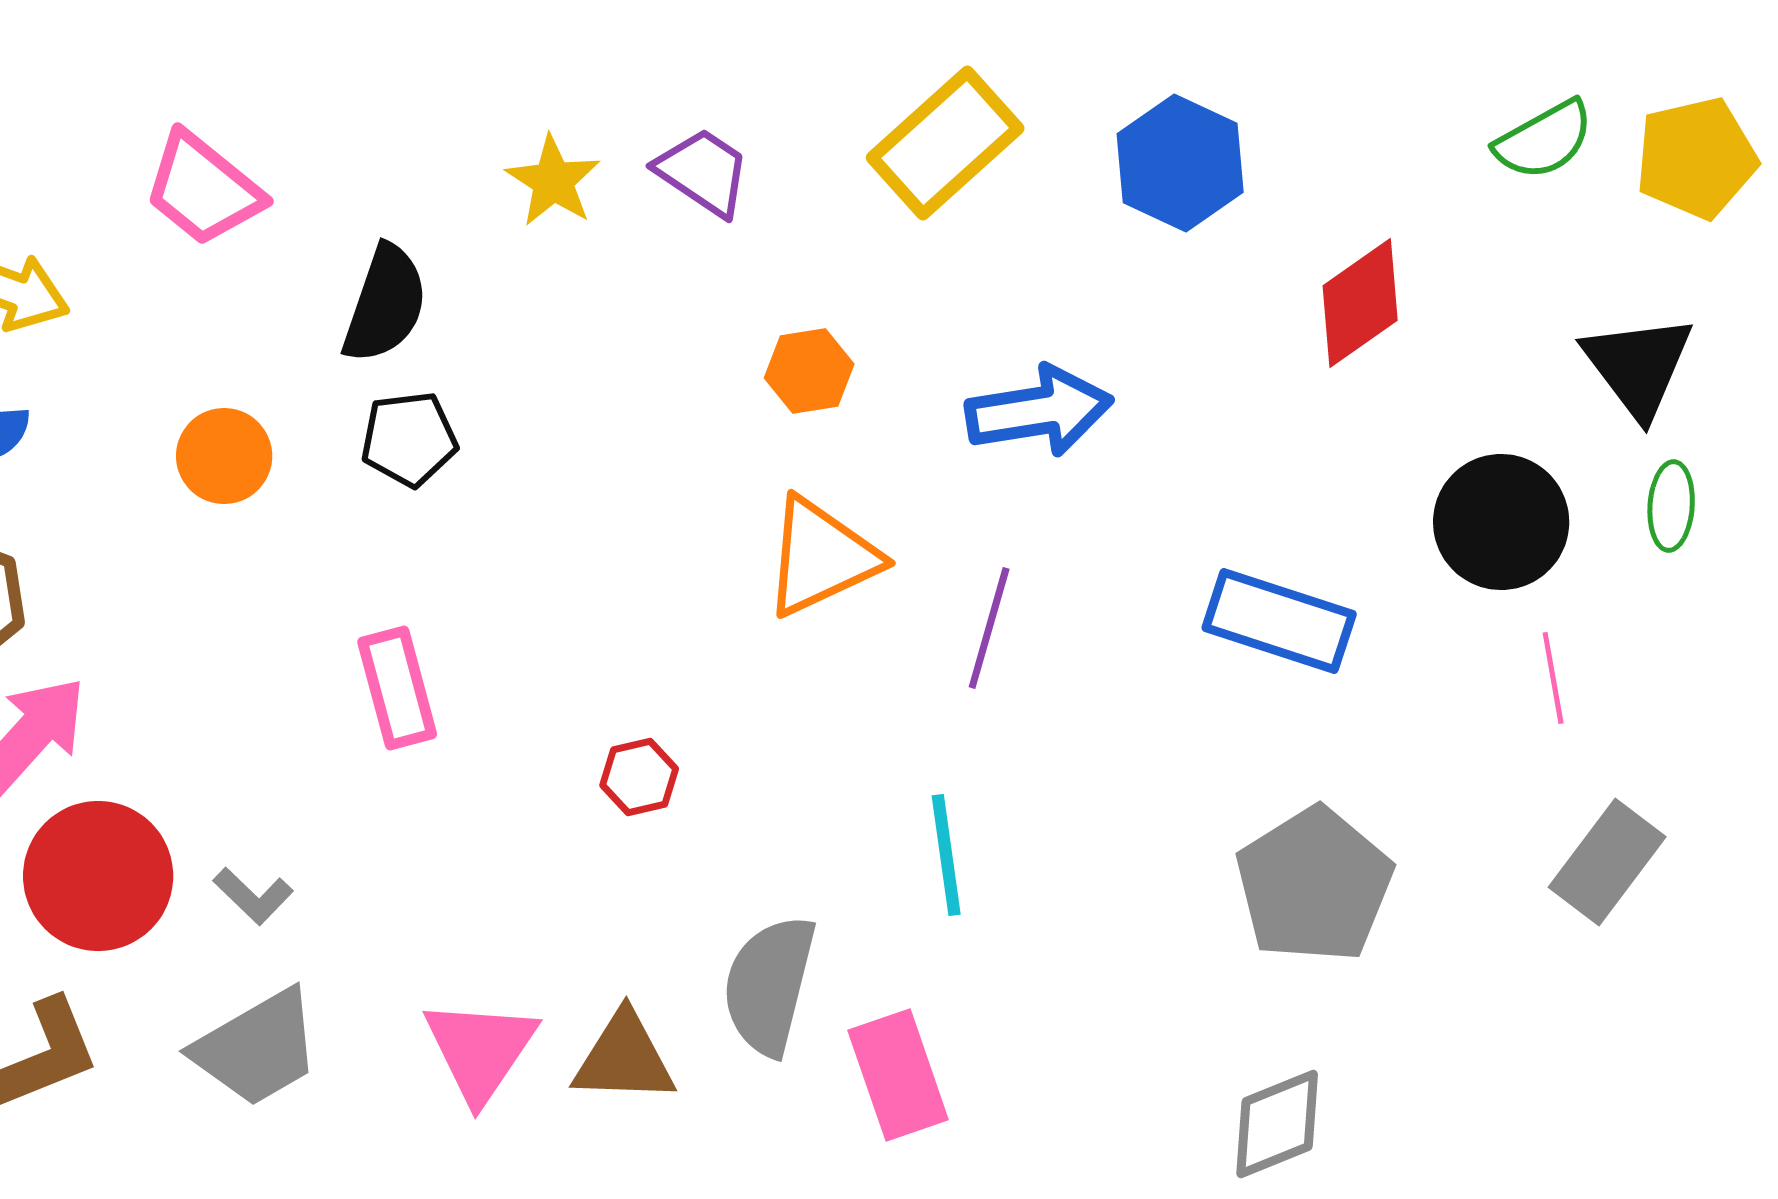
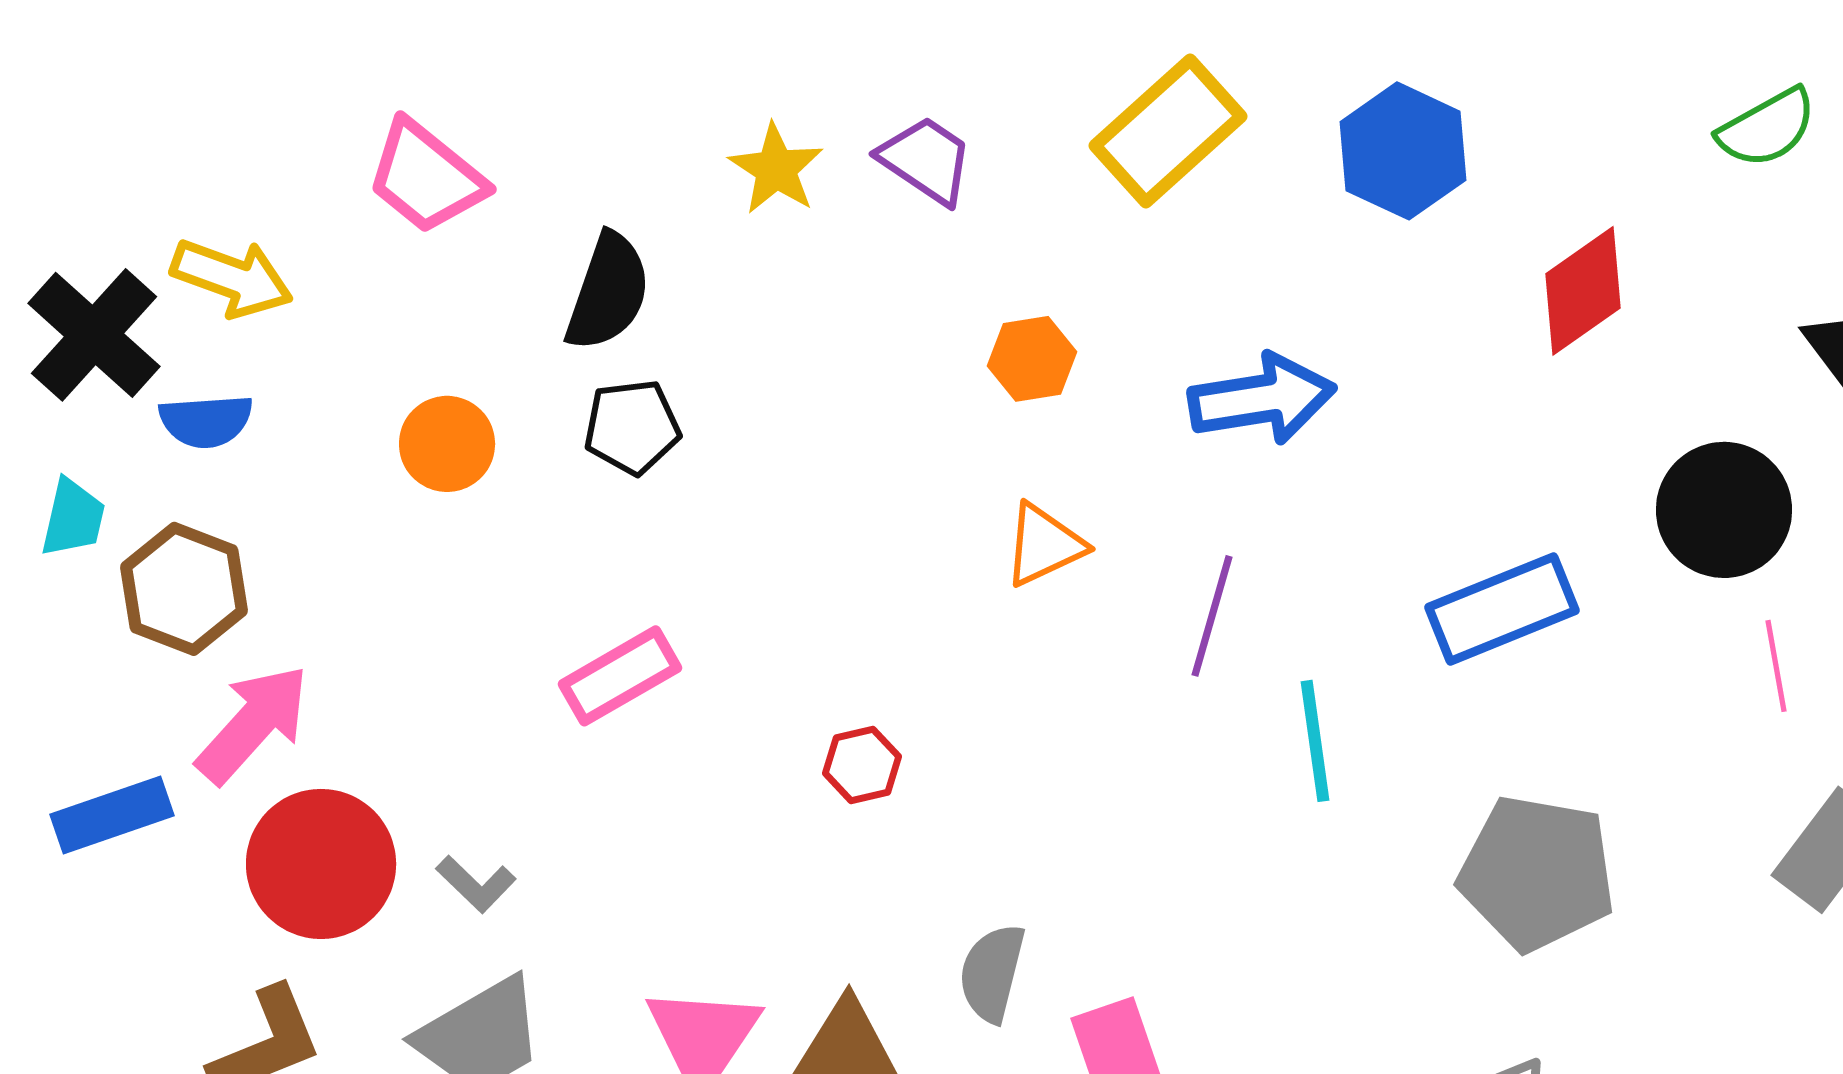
orange triangle: (821, 557) -> (1044, 545), size x0.7
blue rectangle: (1279, 621) -> (1502, 609), turned -40
pink rectangle: (397, 688) -> (620, 676), turned 75
cyan line: (946, 855) -> (1315, 741), moved
gray pentagon: (1314, 885) -> (1537, 873), turned -30
gray semicircle: (769, 985) -> (992, 973), size x0.7

